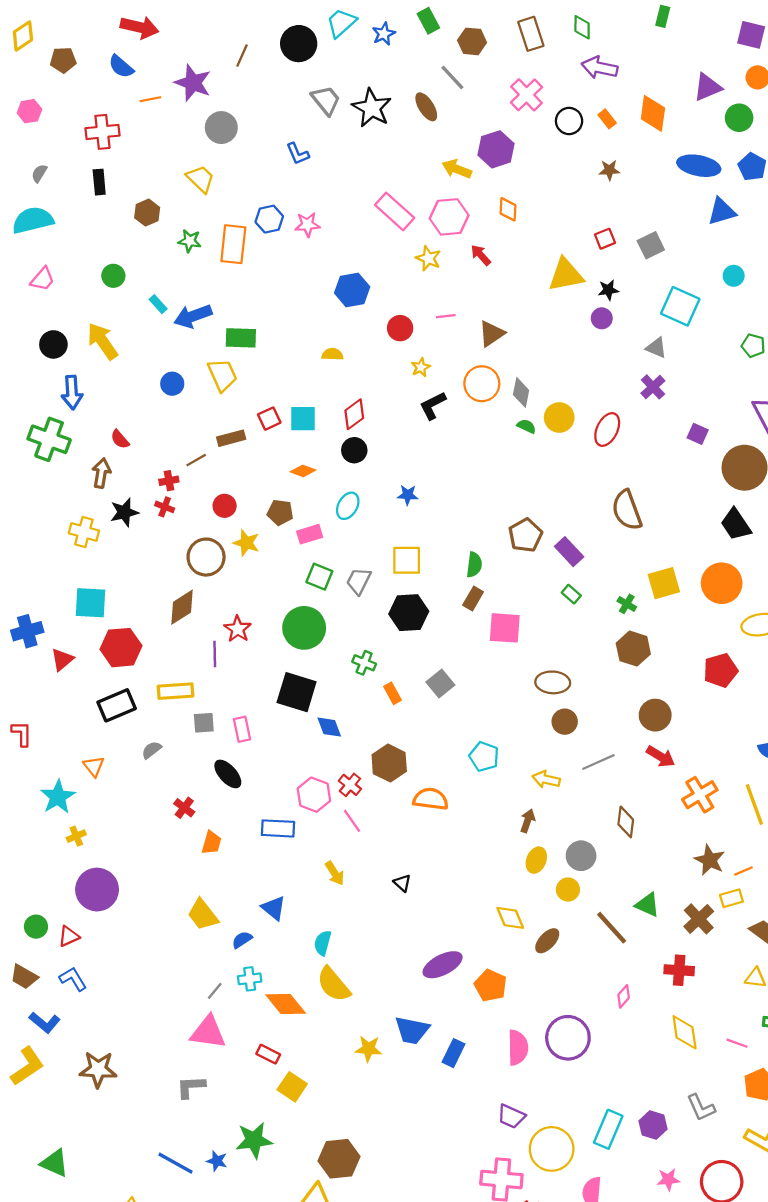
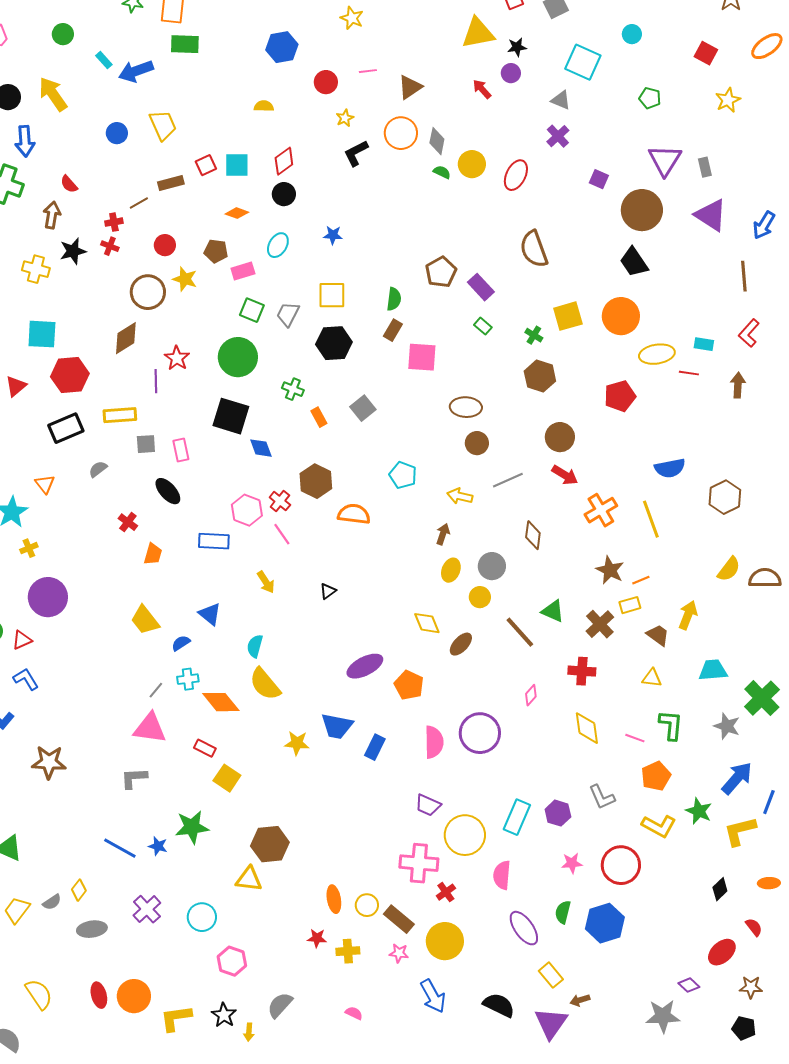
red arrow: (481, 255) -> (482, 89), moved
green rectangle: (241, 338) -> (185, 44), moved
black triangle: (402, 883) -> (328, 591), turned 42

